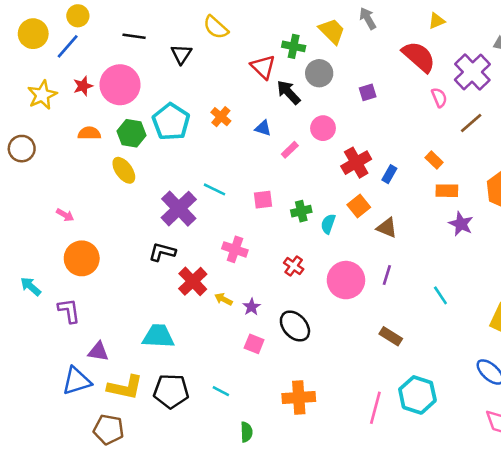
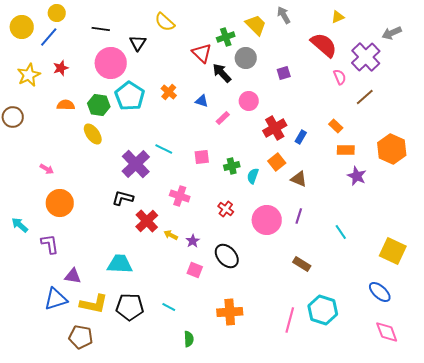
green cross: (294, 46) -> (226, 37), turned -30
pink circle: (120, 85) -> (111, 63), moved

